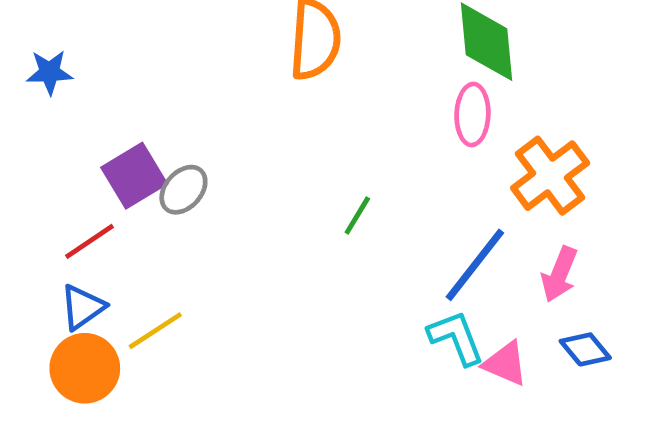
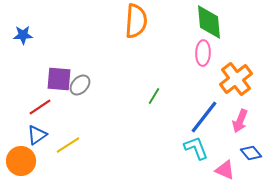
purple square: (134, 176) -> (59, 79), turned 36
pink triangle: (505, 364) -> (225, 170), moved
orange circle: (85, 368) -> (21, 161), moved

